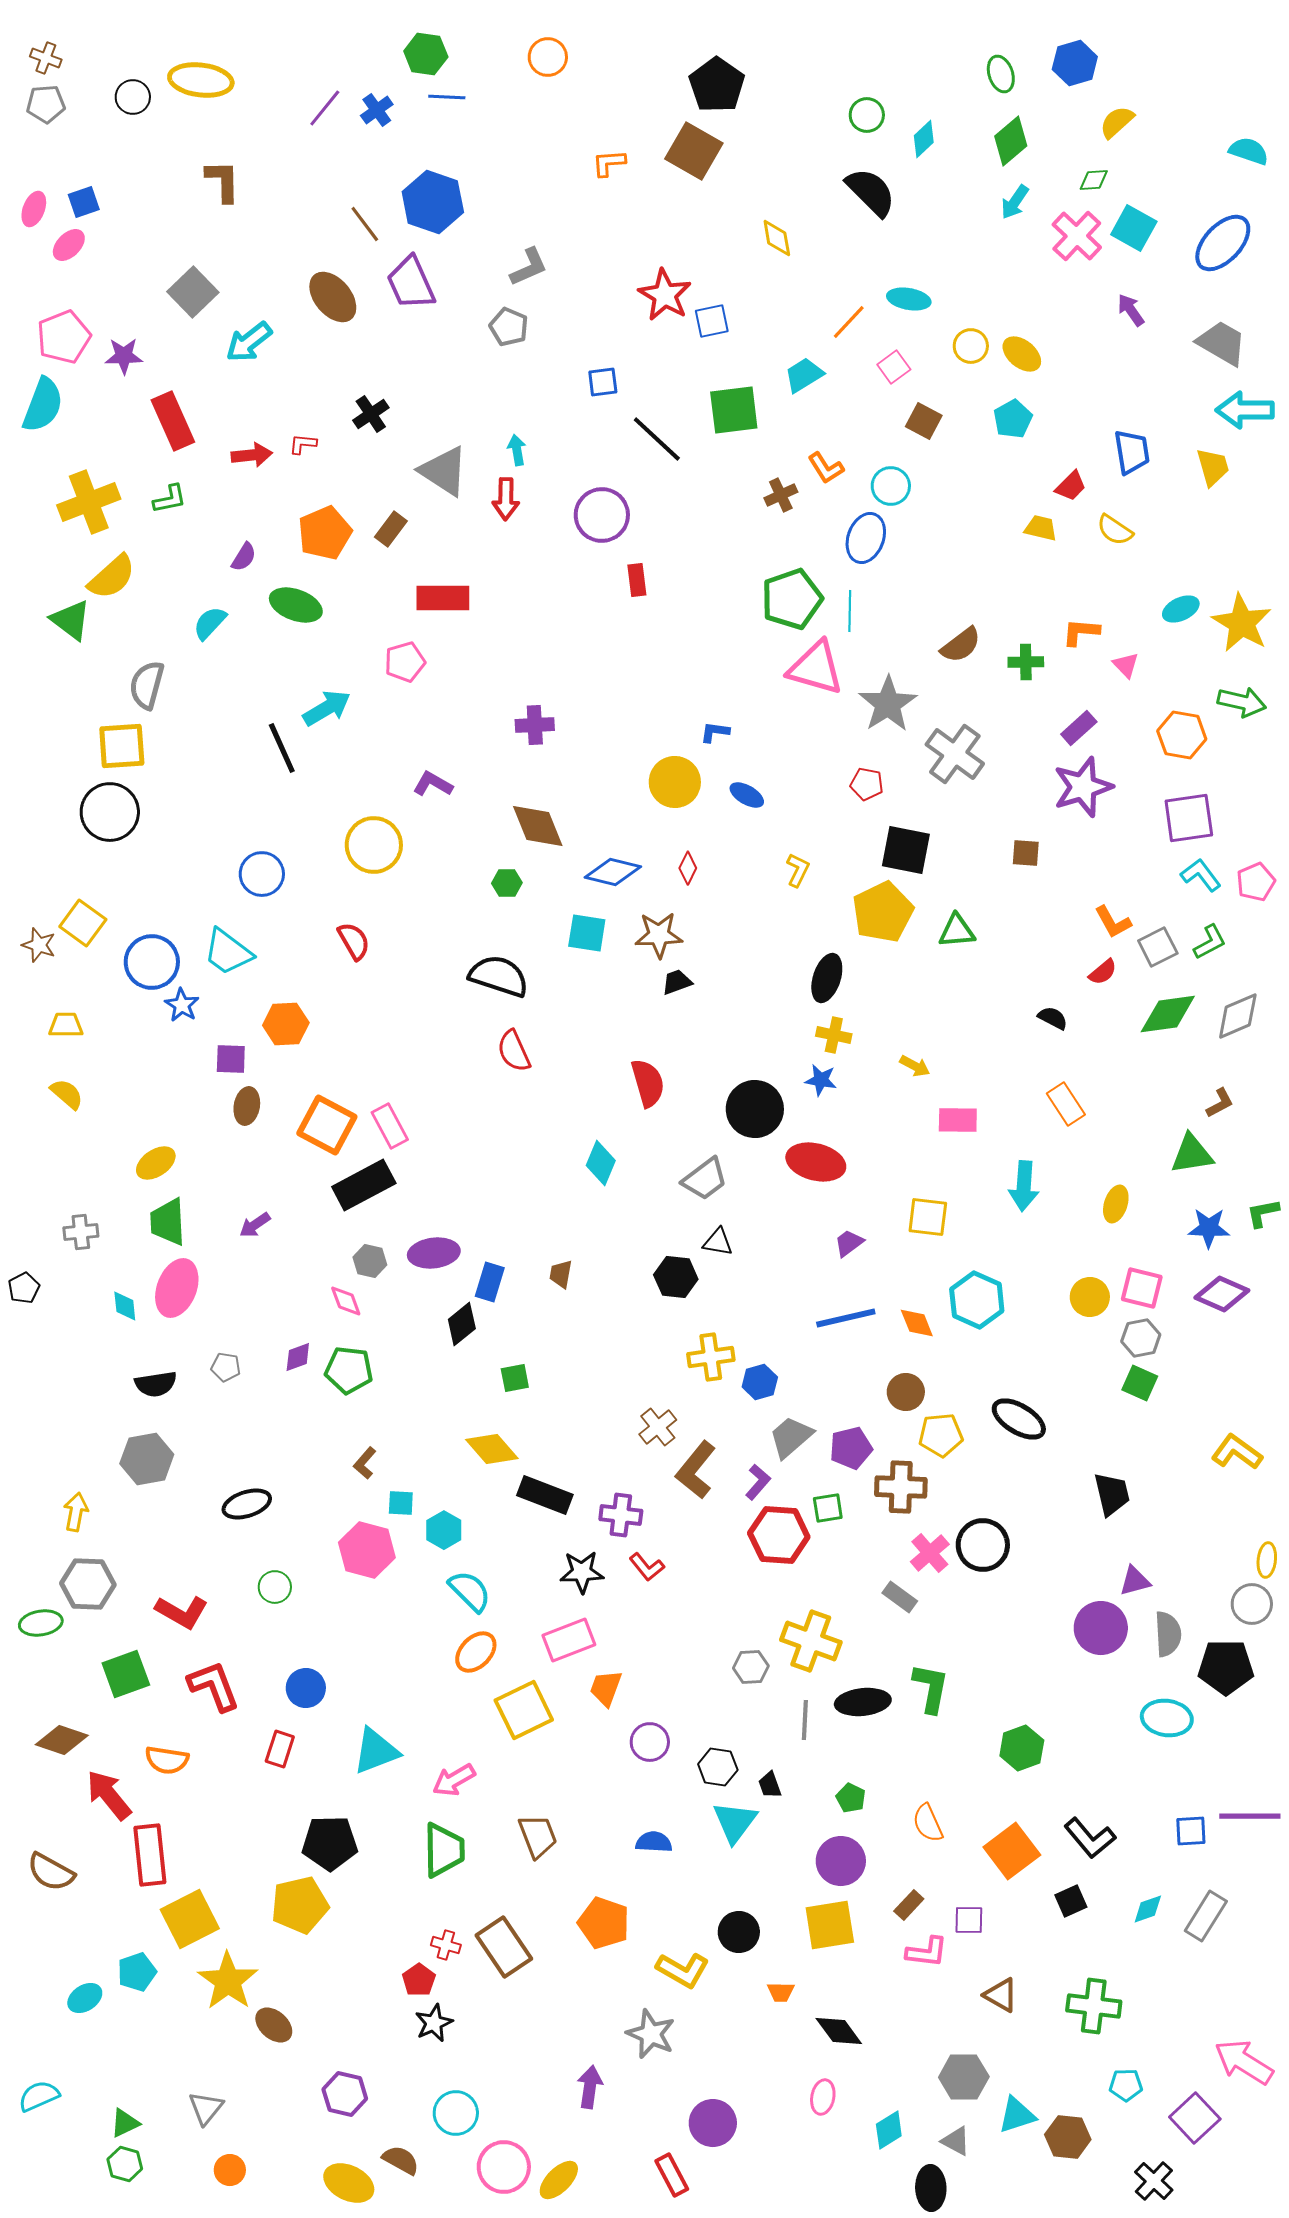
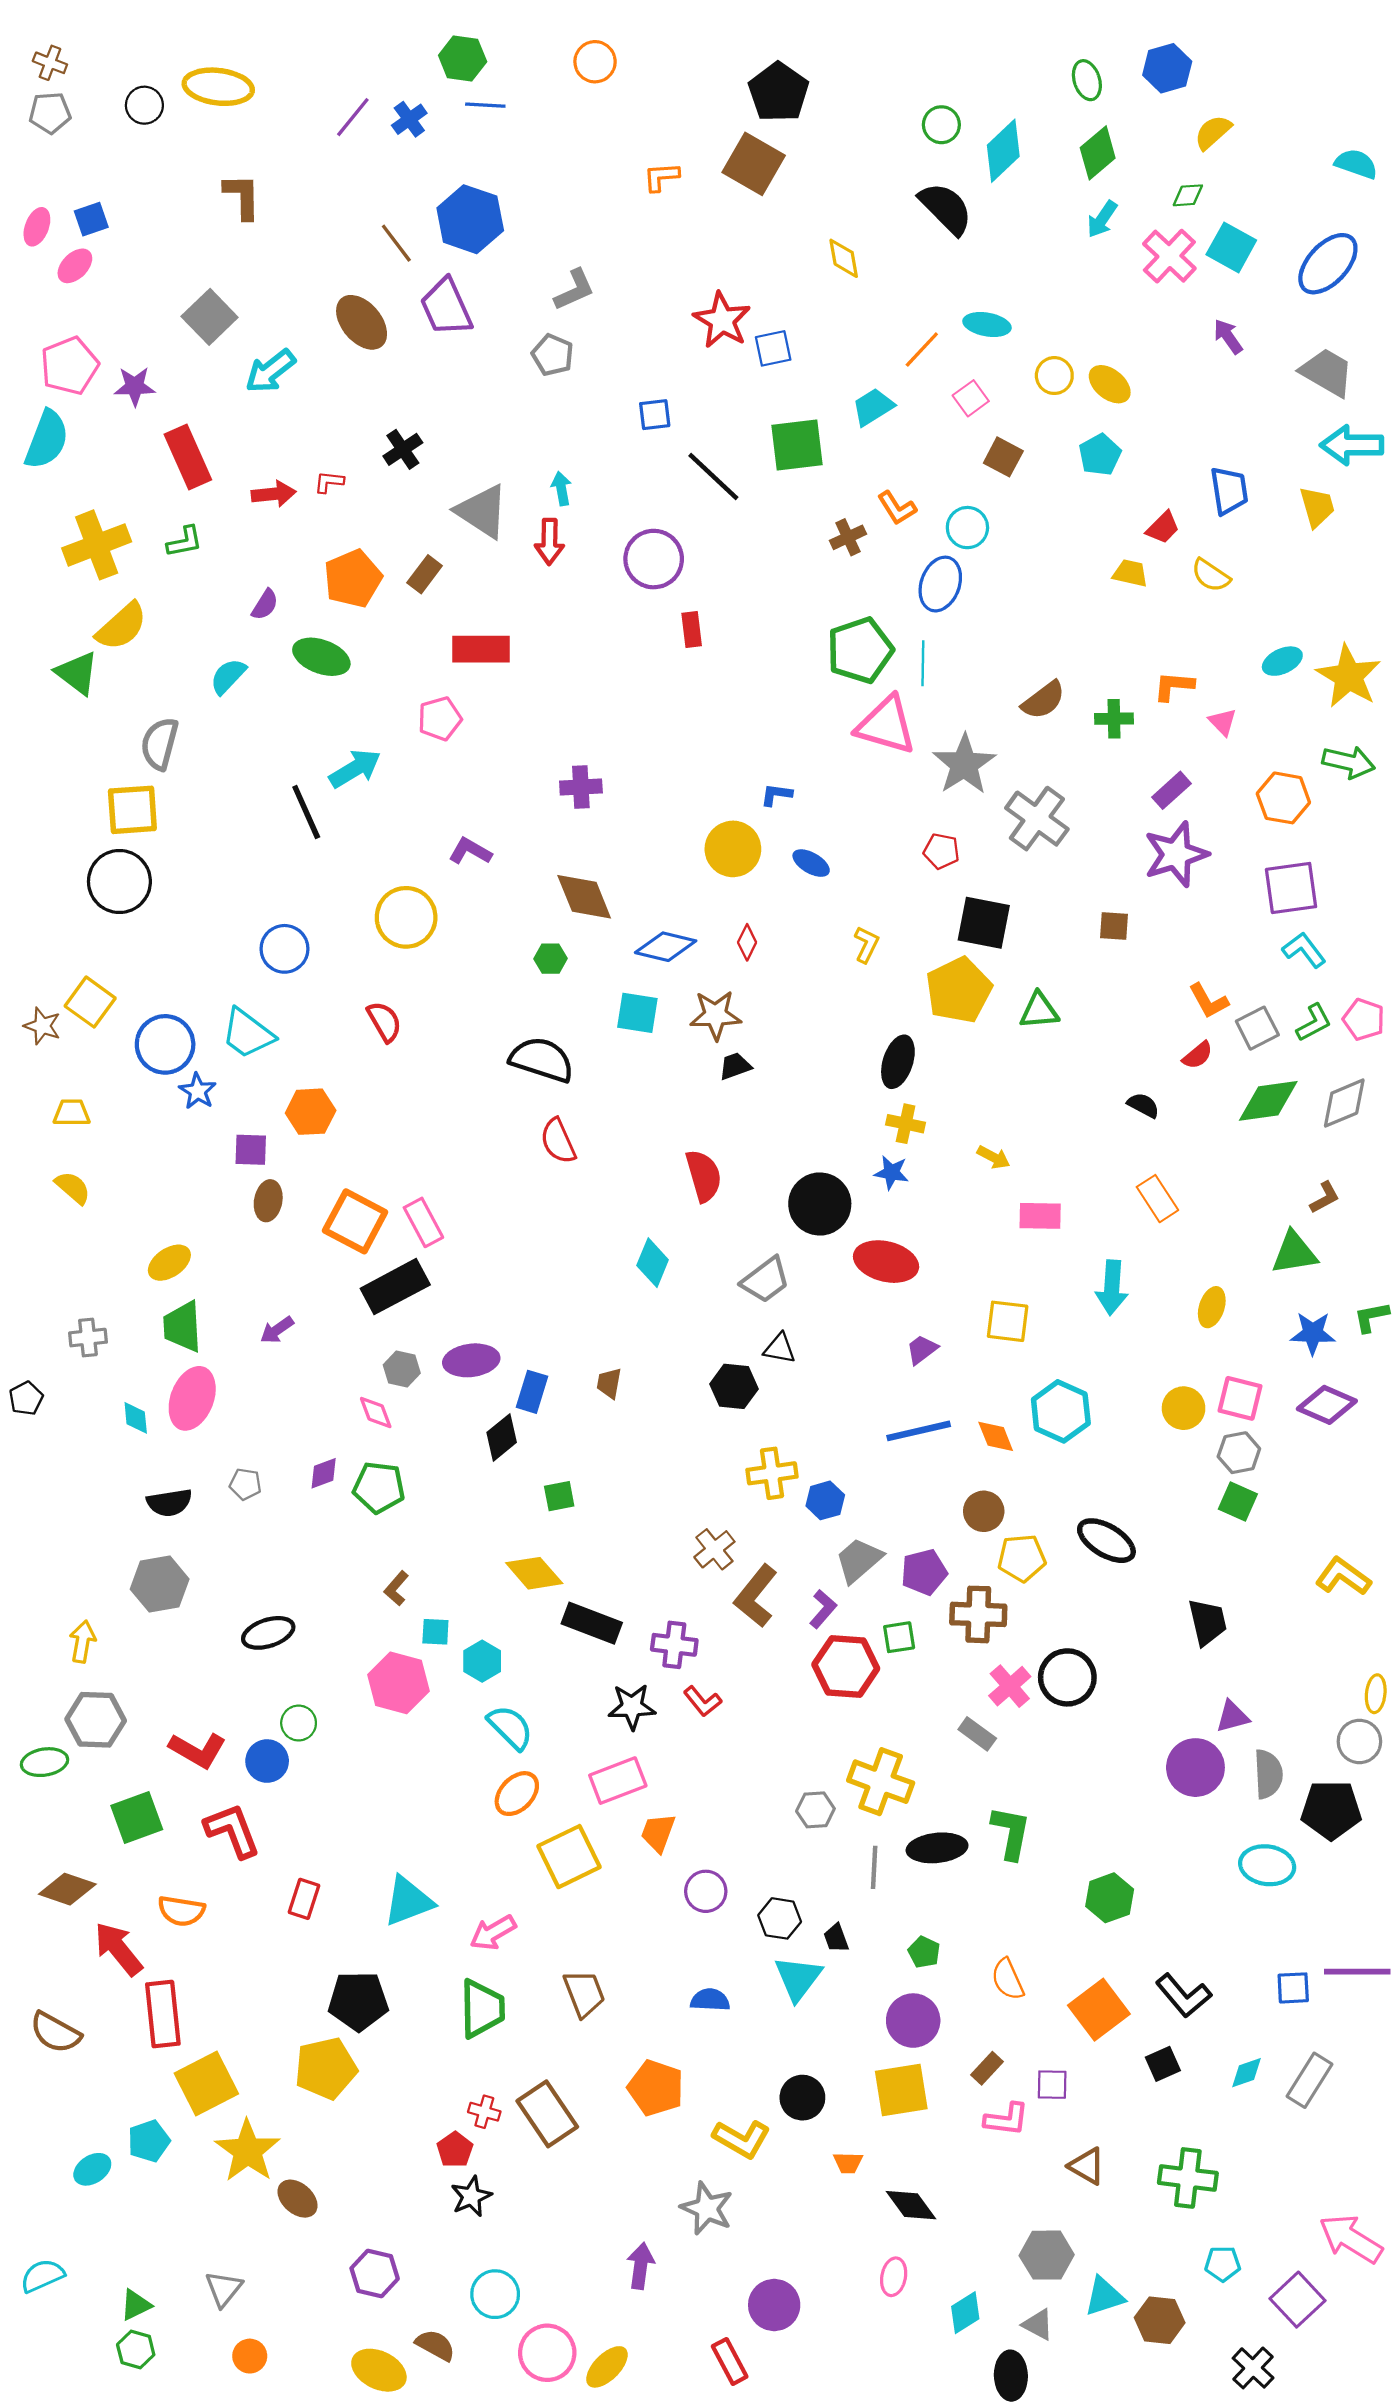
cyan diamond: (924, 139) -> (1003, 151), size x1.5
pink pentagon: (1256, 882) -> (1364, 1019), moved, turned -30
blue circle: (306, 1688) -> (267, 1761), moved

